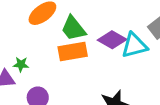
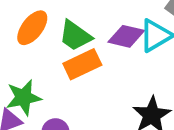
green star: (21, 64) -> (24, 98), size x1.8

